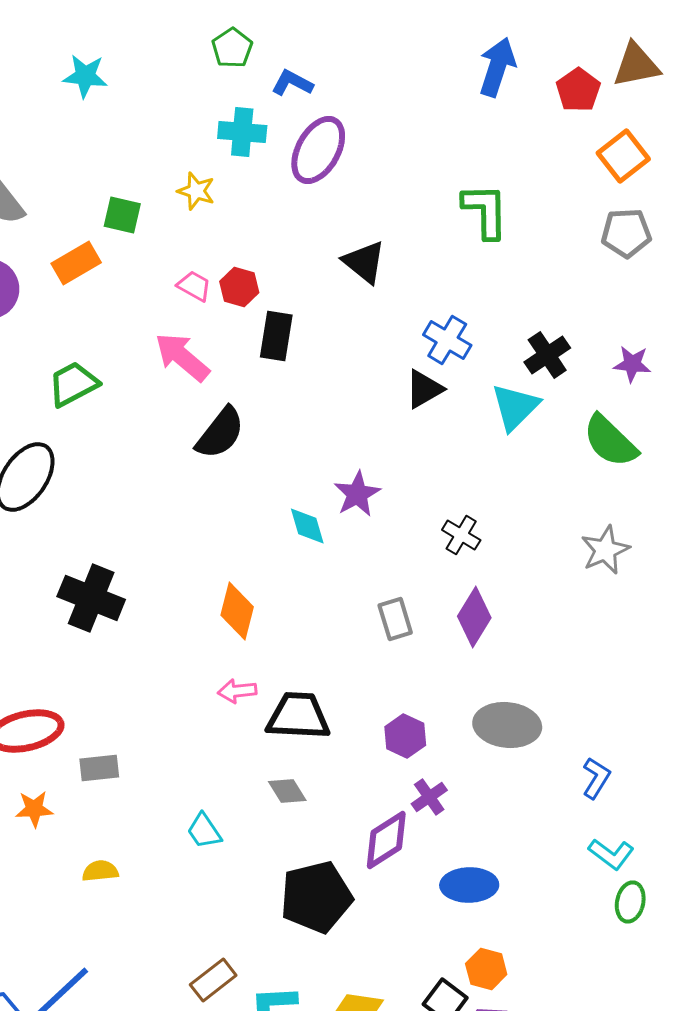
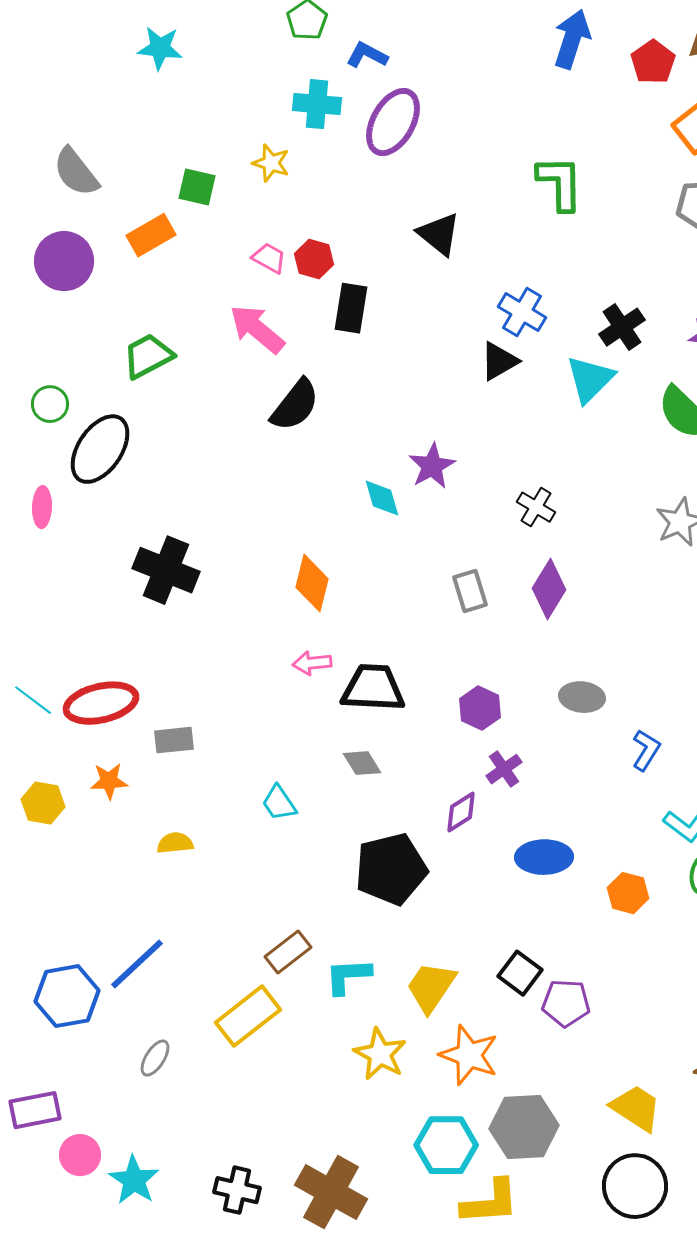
gray ellipse: (507, 725) -> (582, 697), size x0.7
blue L-shape: (596, 778) -> (646, 750), moved
purple diamond: (386, 840) -> (461, 812), size x0.7
orange hexagon: (486, 969) -> (628, 893), moved

